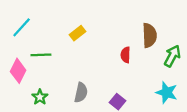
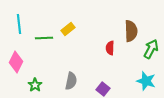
cyan line: (22, 27) -> (19, 24), turned -48
green line: (41, 55) -> (44, 38), moved

